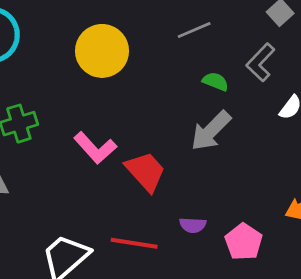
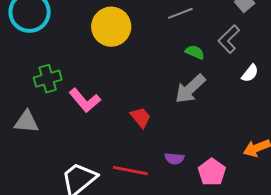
pink L-shape: (95, 148) -> (85, 100), moved
red trapezoid: (145, 171) -> (141, 117), size x0.7

